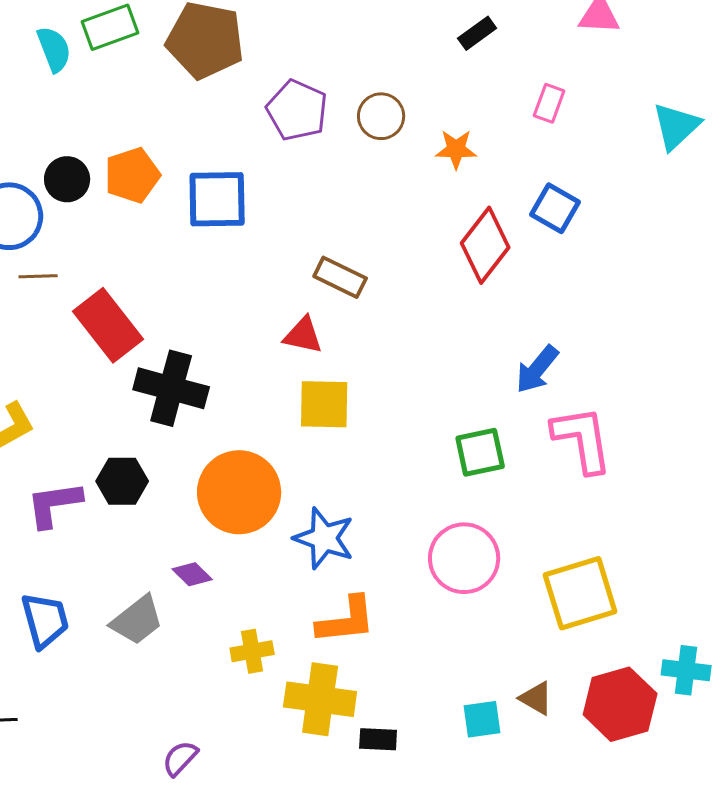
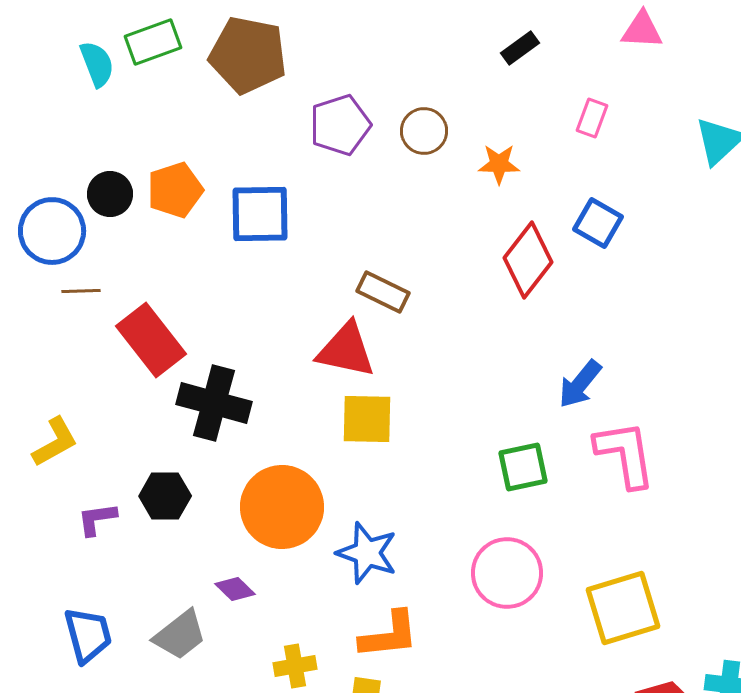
purple pentagon: (297, 110) -> (340, 125), turned 30
red triangle: (303, 335) -> (346, 350), size x1.5
purple L-shape: (54, 504) -> (97, 519), size x0.7

